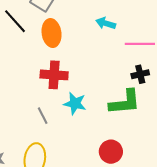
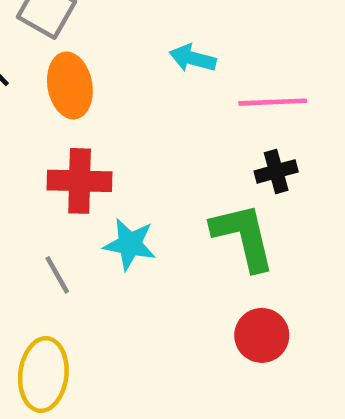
green L-shape: (125, 102) -> (243, 237), turned -96
red circle: (111, 152) -> (262, 335), moved

